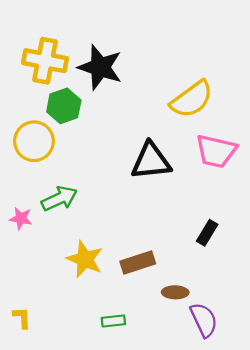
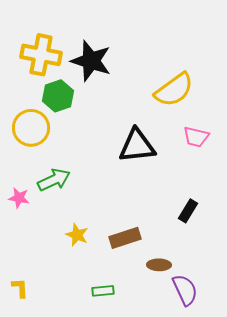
pink trapezoid: (216, 151) -> (196, 137), size x0.7
yellow star: (85, 259) -> (77, 235), size x0.7

